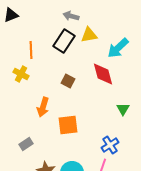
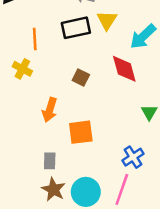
yellow triangle: (89, 35) -> (107, 20), turned -48
black rectangle: (64, 41) -> (76, 28), turned 45
gray rectangle: (26, 144) -> (50, 161), moved, turned -56

